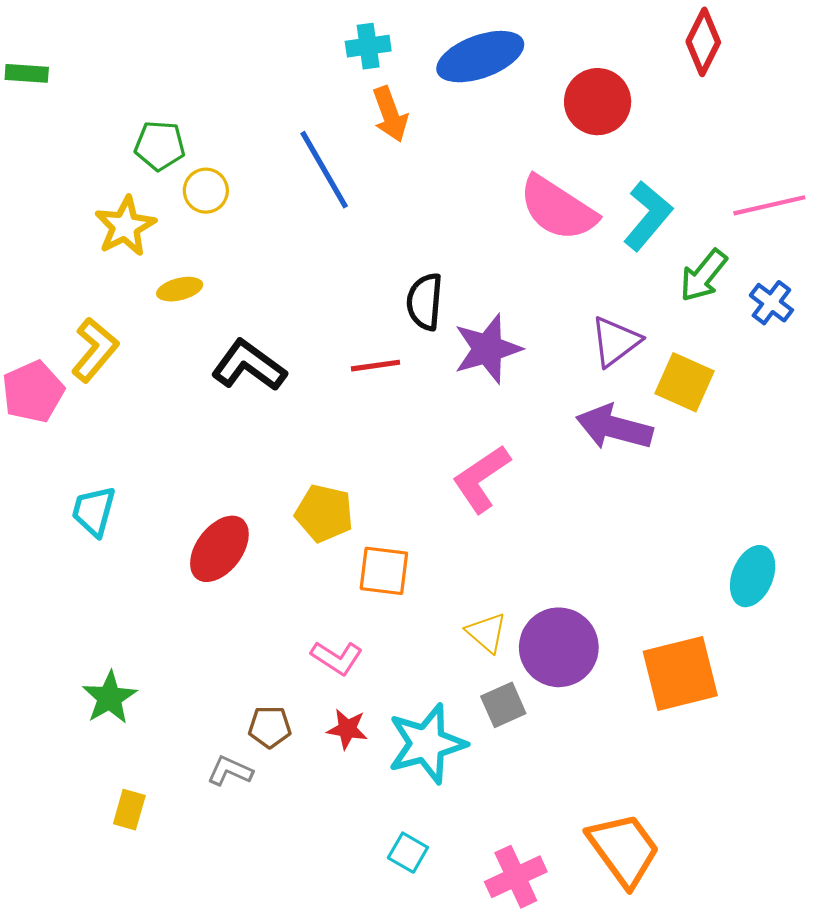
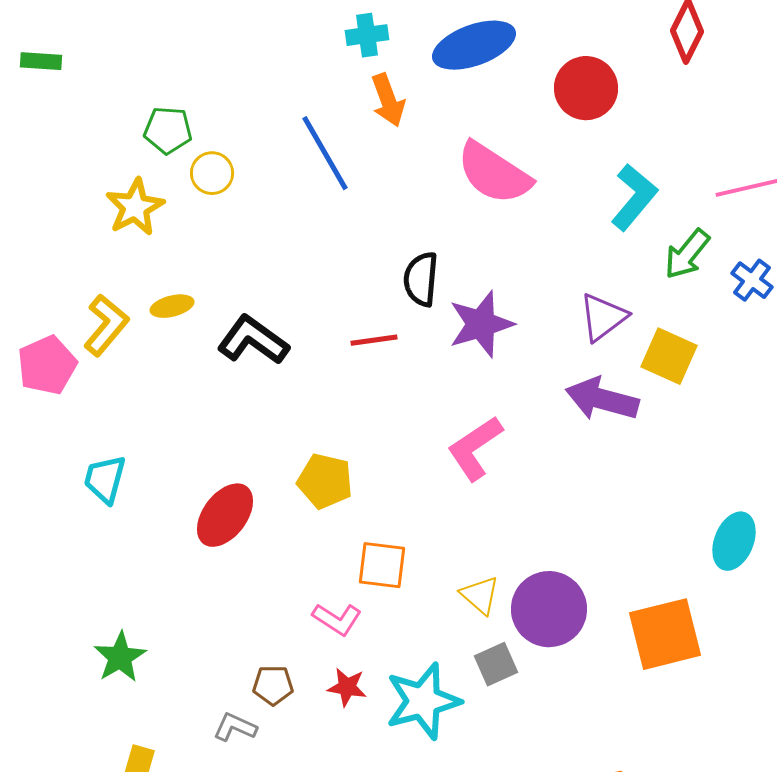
pink semicircle: (558, 208) -> (494, 173), moved
yellow ellipse: (180, 289) -> (172, 306), moved
orange square: (384, 571) -> (382, 565), moved

